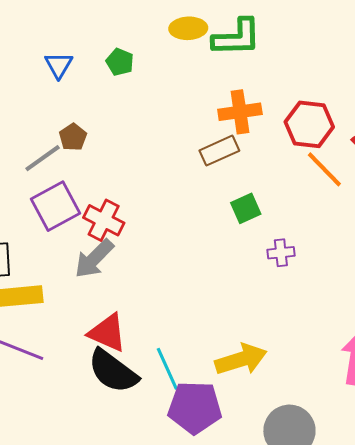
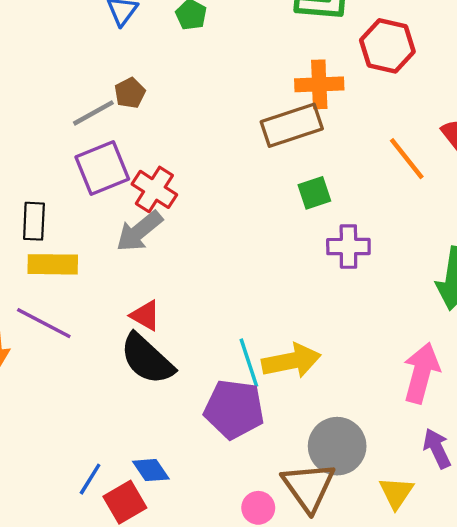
red hexagon: (309, 124) -> (387, 46), moved
brown rectangle: (219, 151) -> (292, 125), size x1.4
purple cross: (281, 253) -> (348, 247), size x1.4
red triangle: (107, 333) -> (145, 315), size x0.7
cyan line: (167, 369) -> (249, 363), moved

